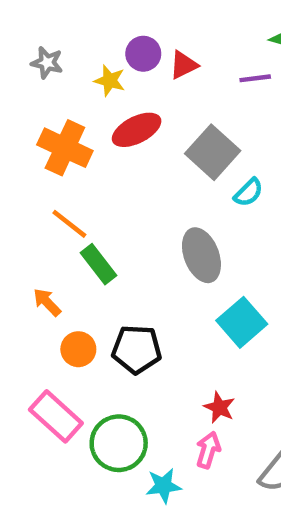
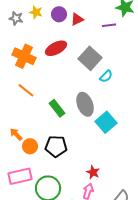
yellow star: (110, 81) -> (36, 12), moved
green rectangle: (99, 264) -> (57, 108), moved
orange arrow: (47, 302) -> (16, 134), moved
cyan square: (242, 322) -> (106, 122), moved
pink rectangle: (56, 416) -> (20, 176), turned -55

